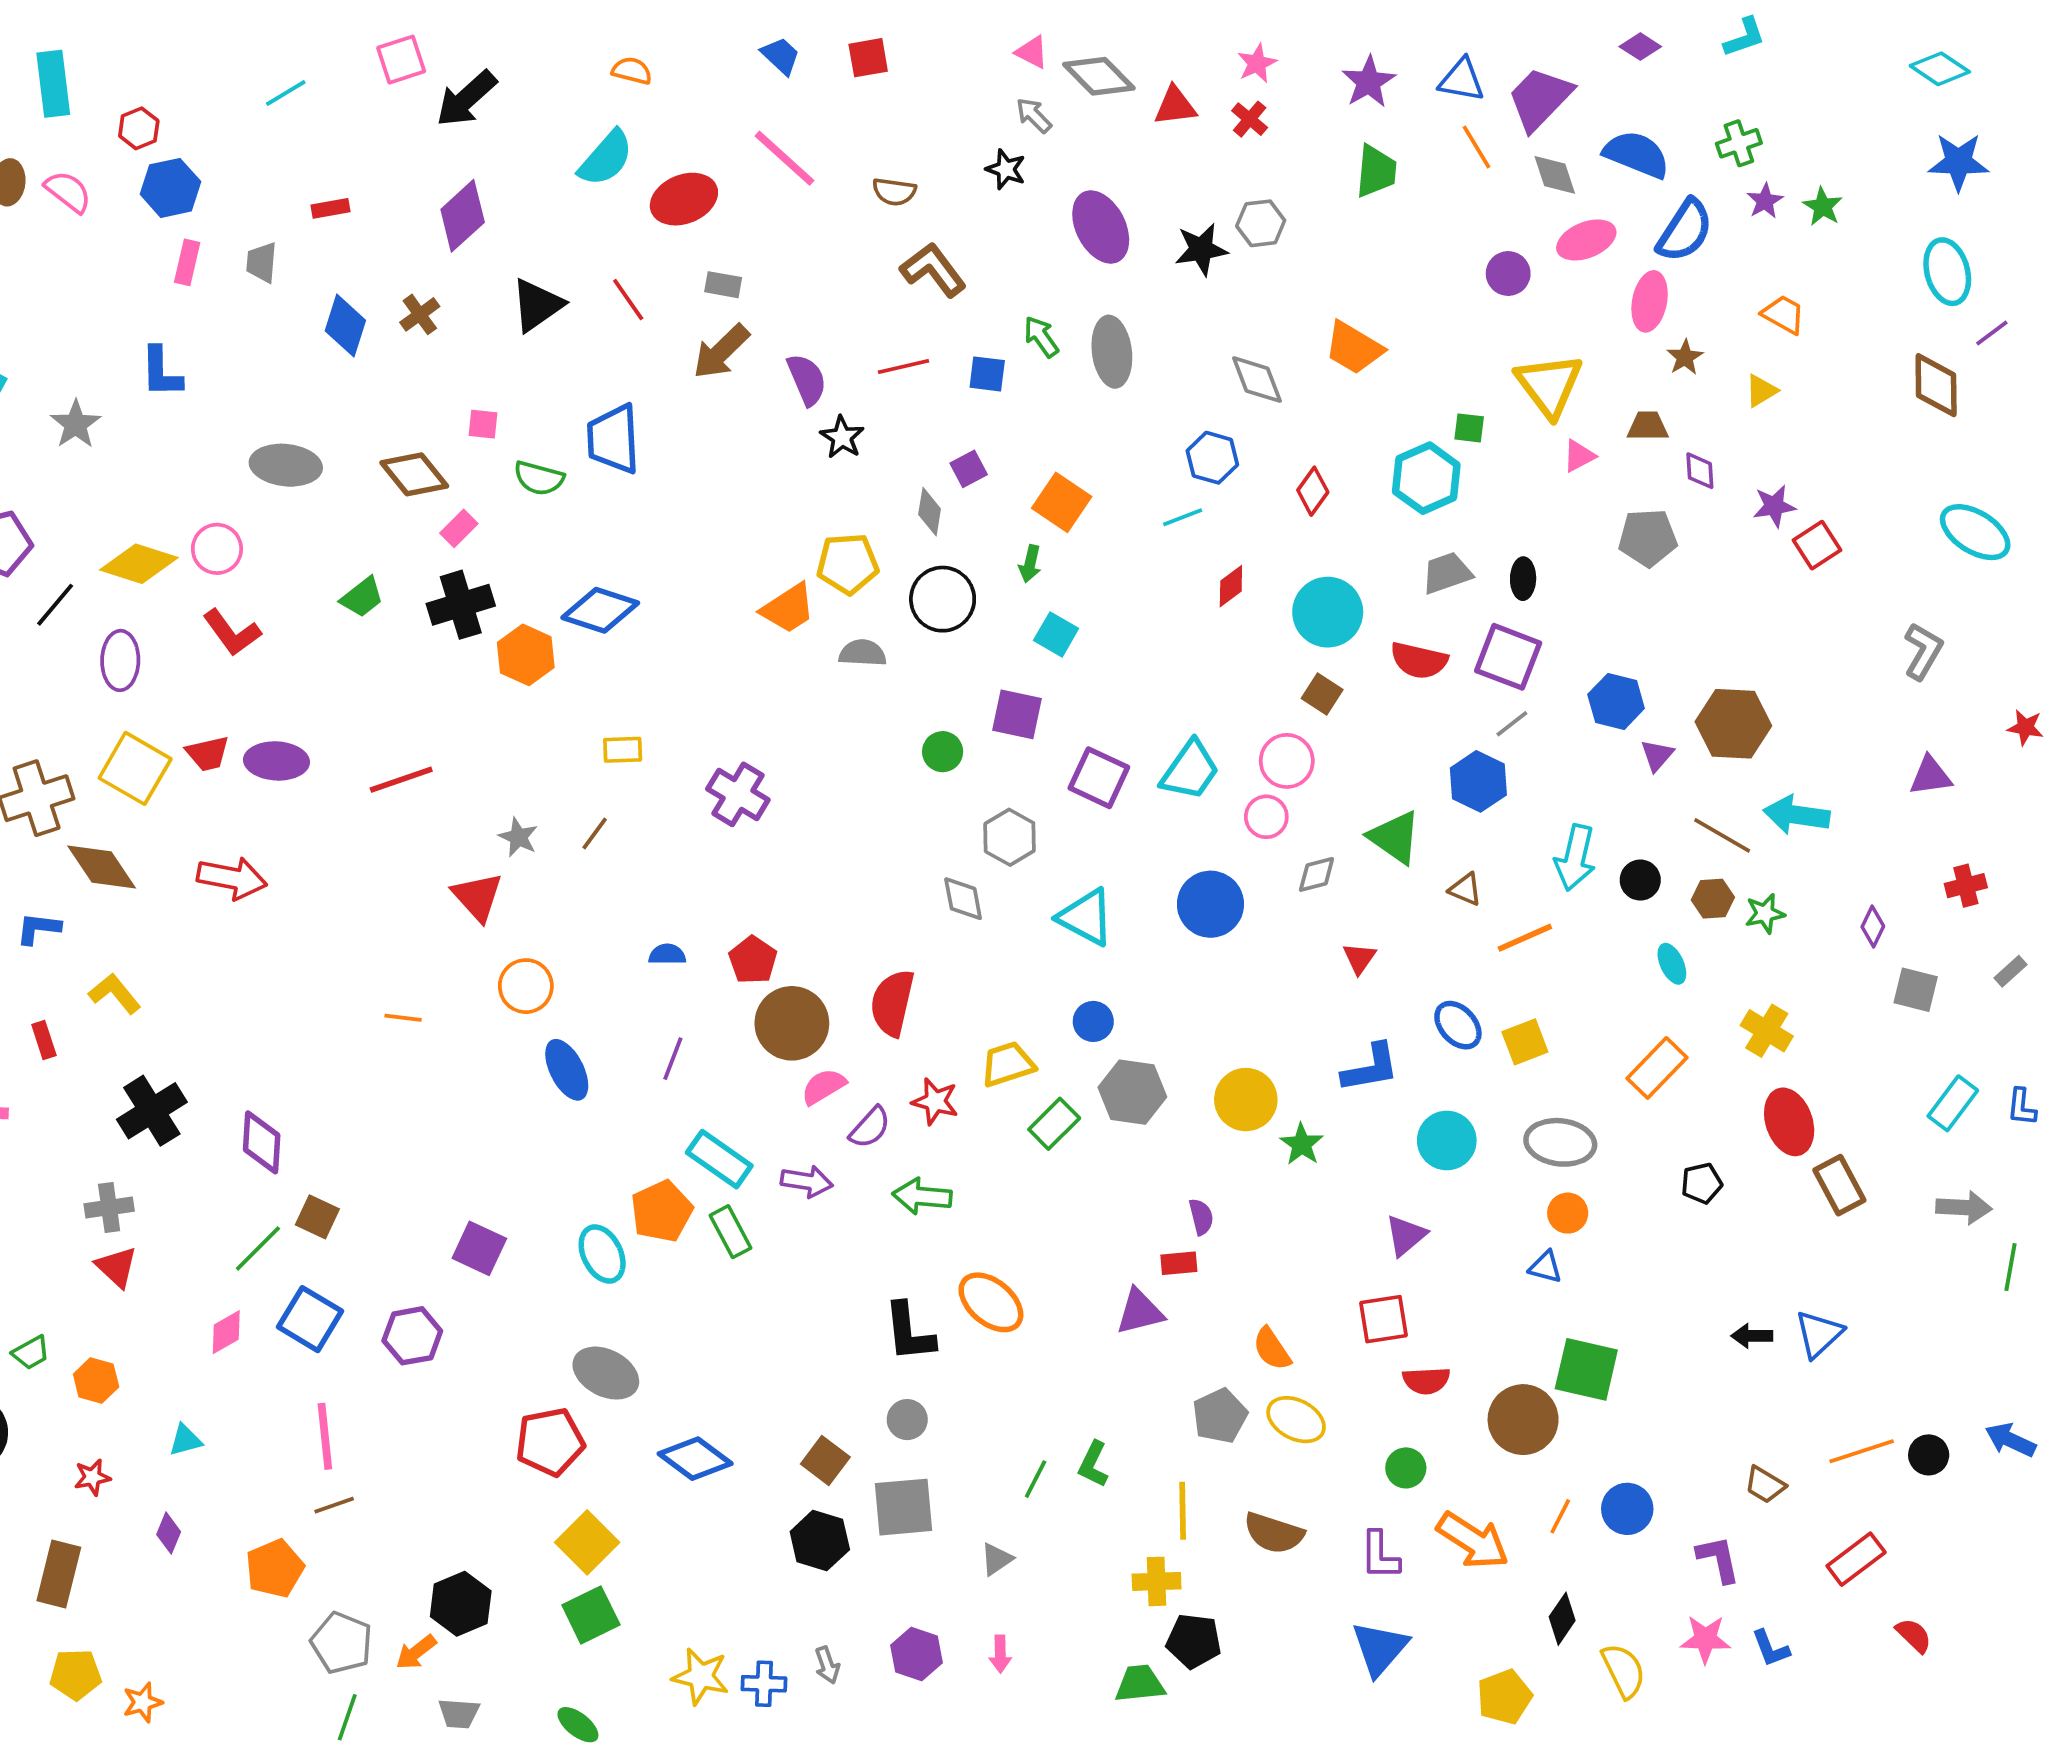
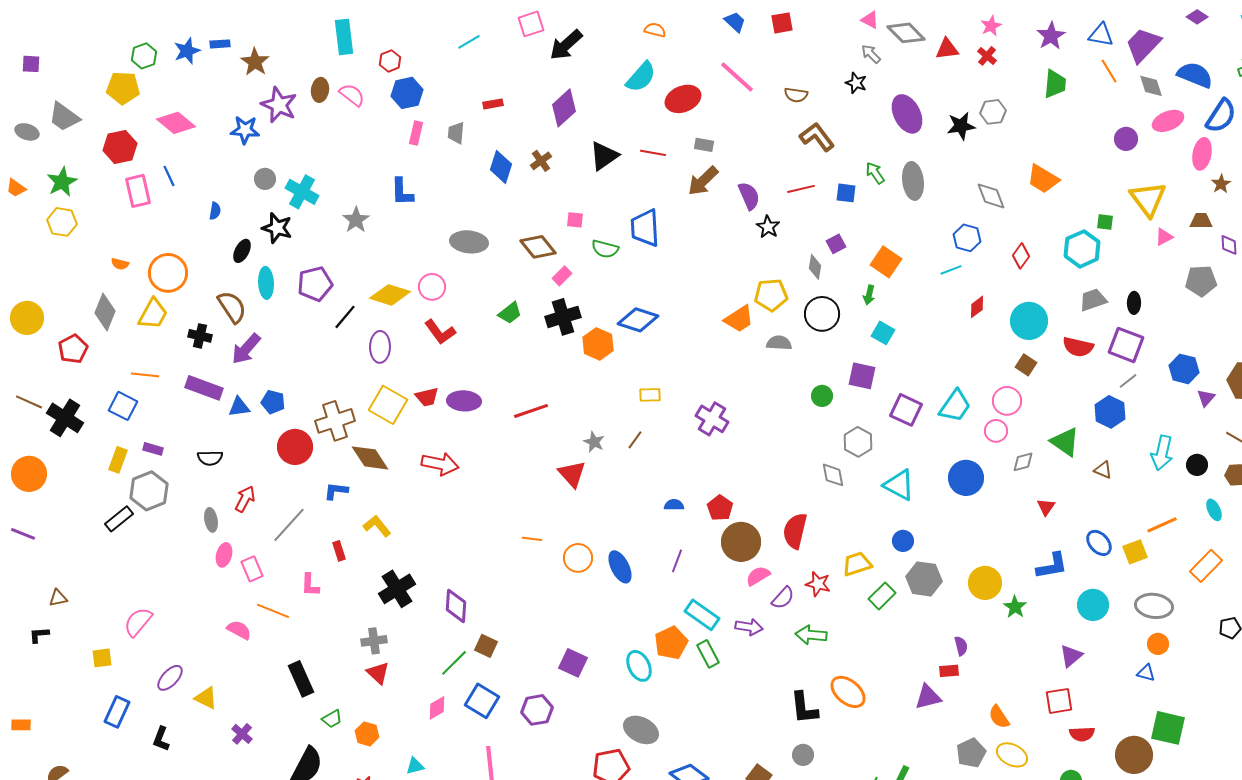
red line: (628, 300) -> (653, 153), turned -45
orange line: (1525, 938) -> (1162, 525), moved
orange circle: (526, 986) -> (578, 558), moved

